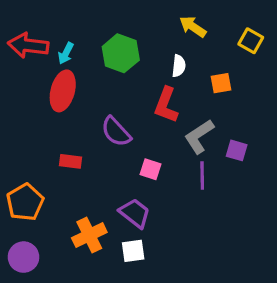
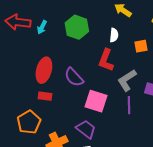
red ellipse: (63, 91) -> (44, 70), moved
pink square: (150, 169) -> (96, 101), size x1.6
orange pentagon: (25, 202) -> (29, 122), moved

